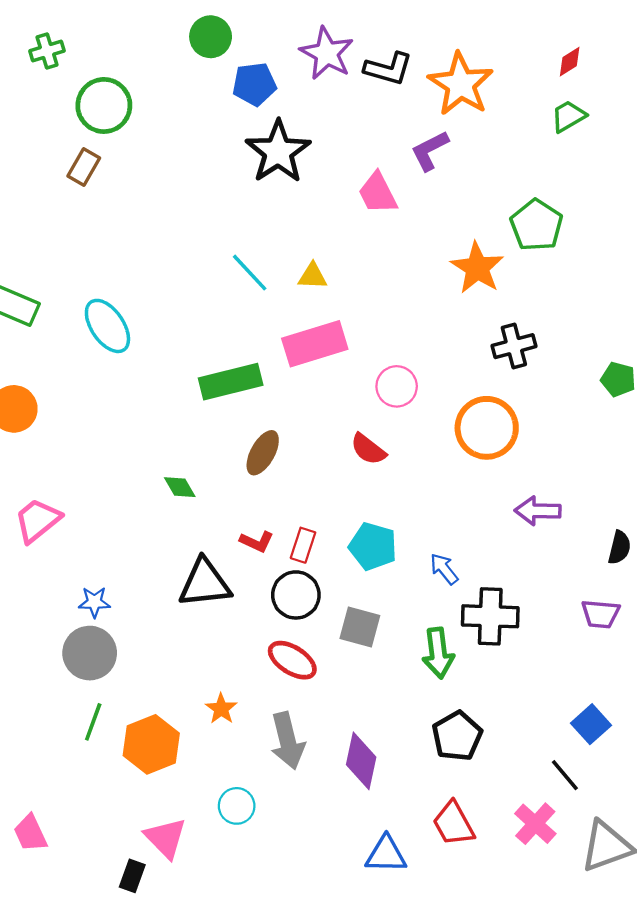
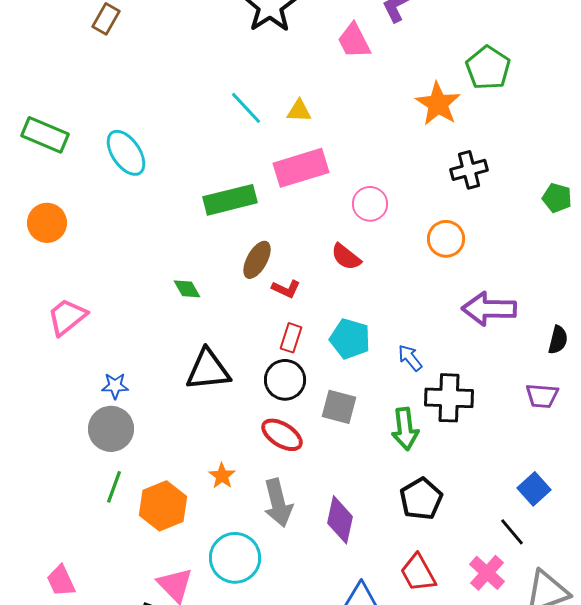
orange circle: (487, 428) -> (446, 239), size x0.7
purple arrow: (538, 511) -> (489, 309), size x1.4
red L-shape: (257, 542) -> (286, 289), moved
cyan circle: (237, 806) -> (235, 558), size x1.6

